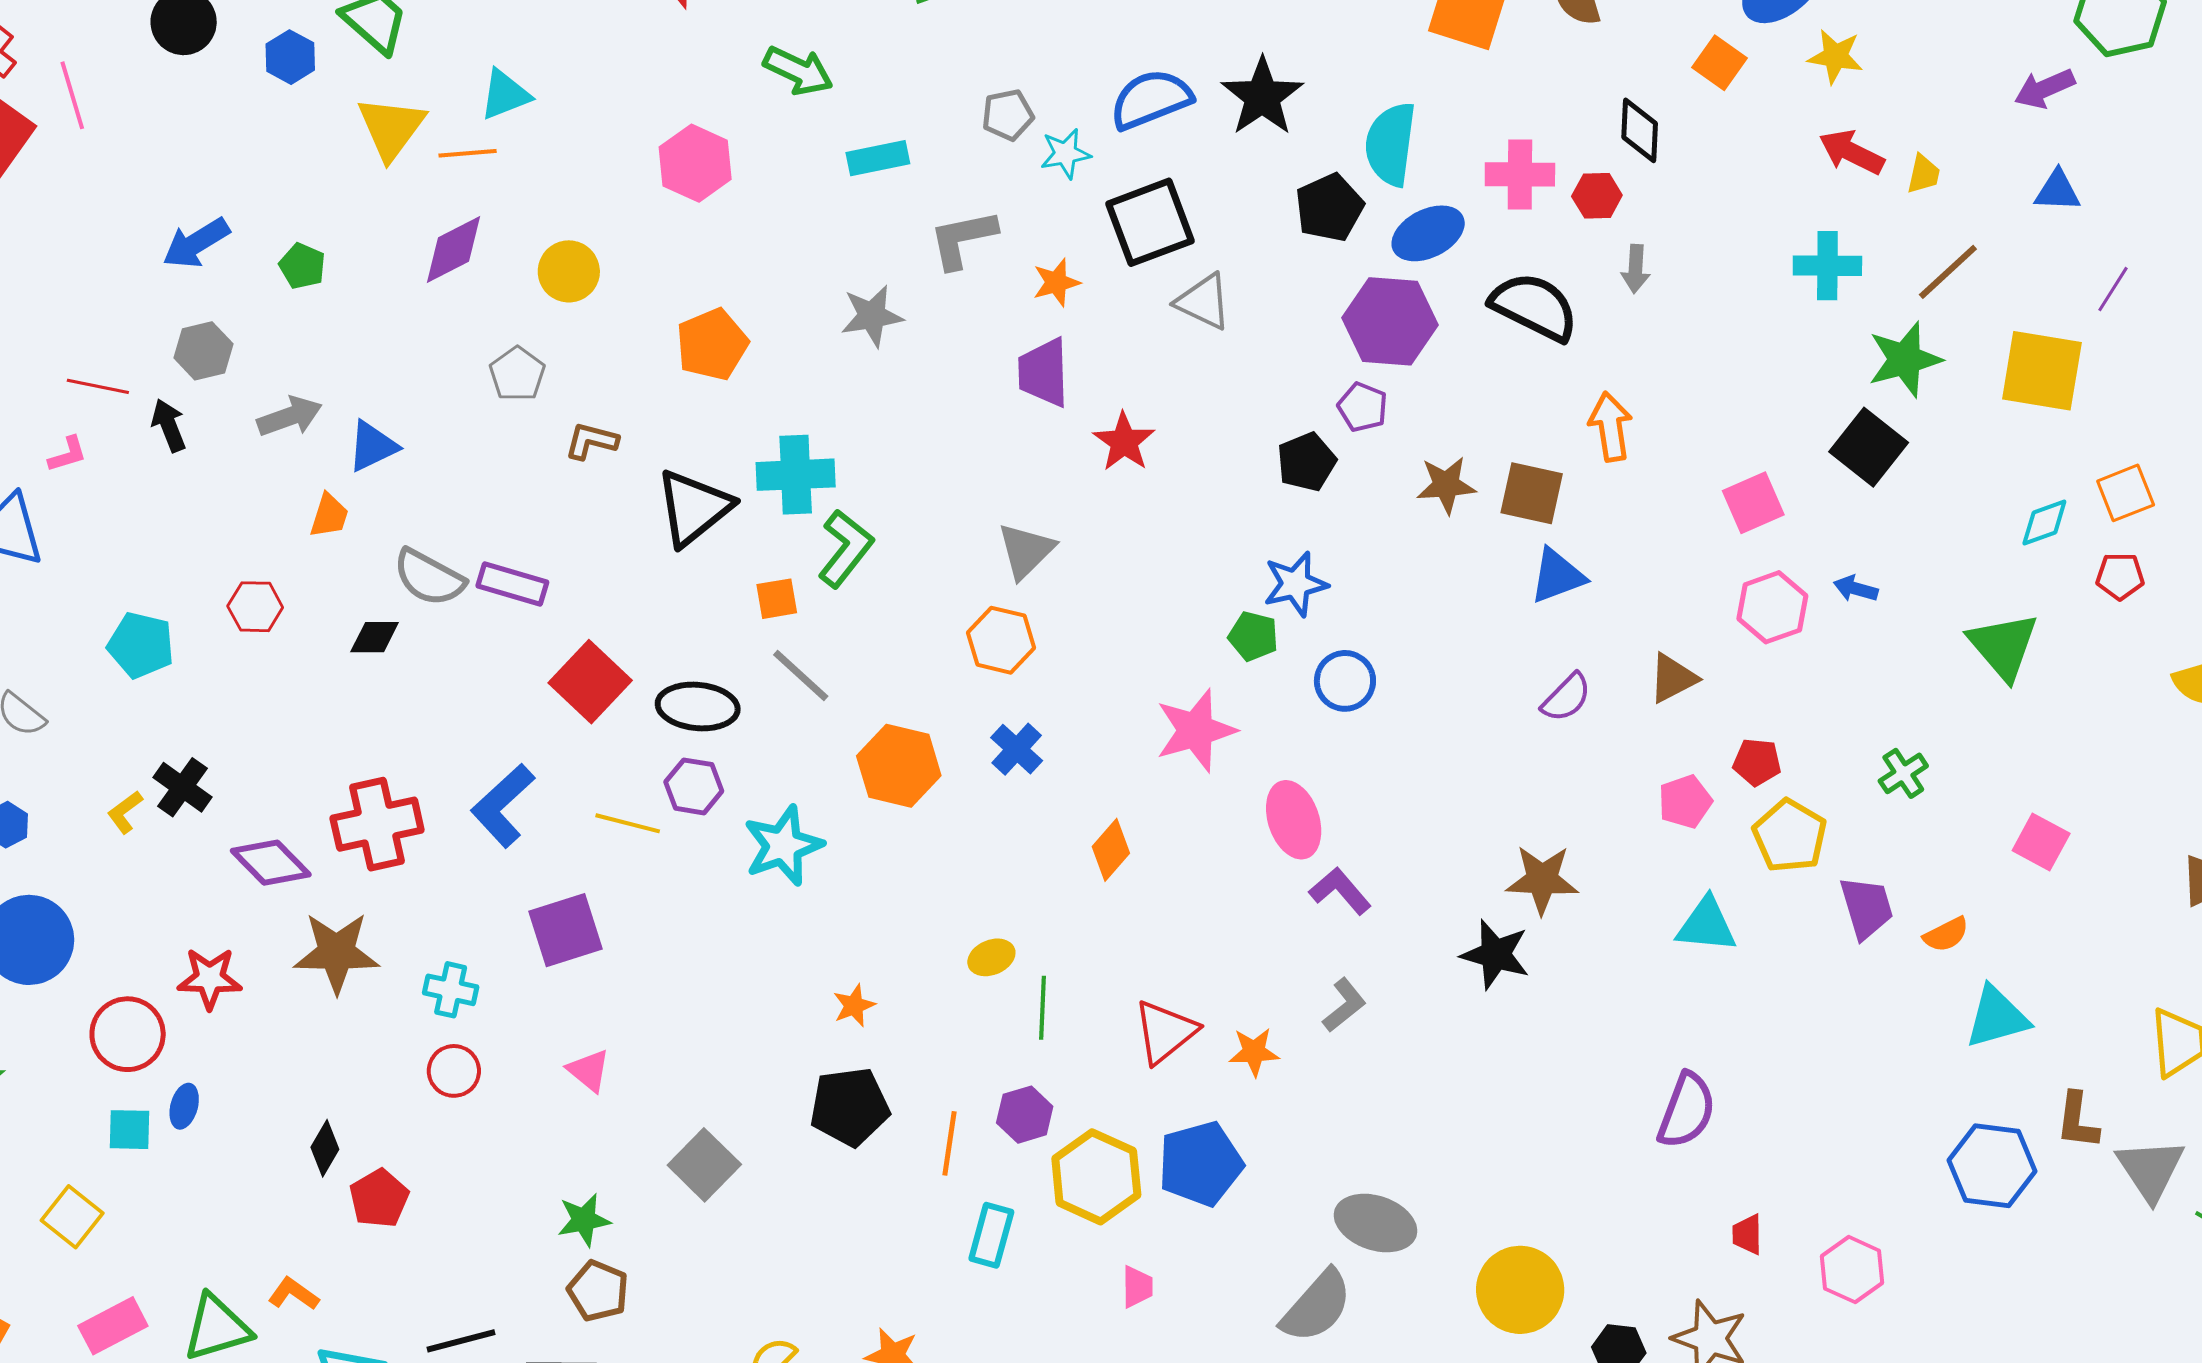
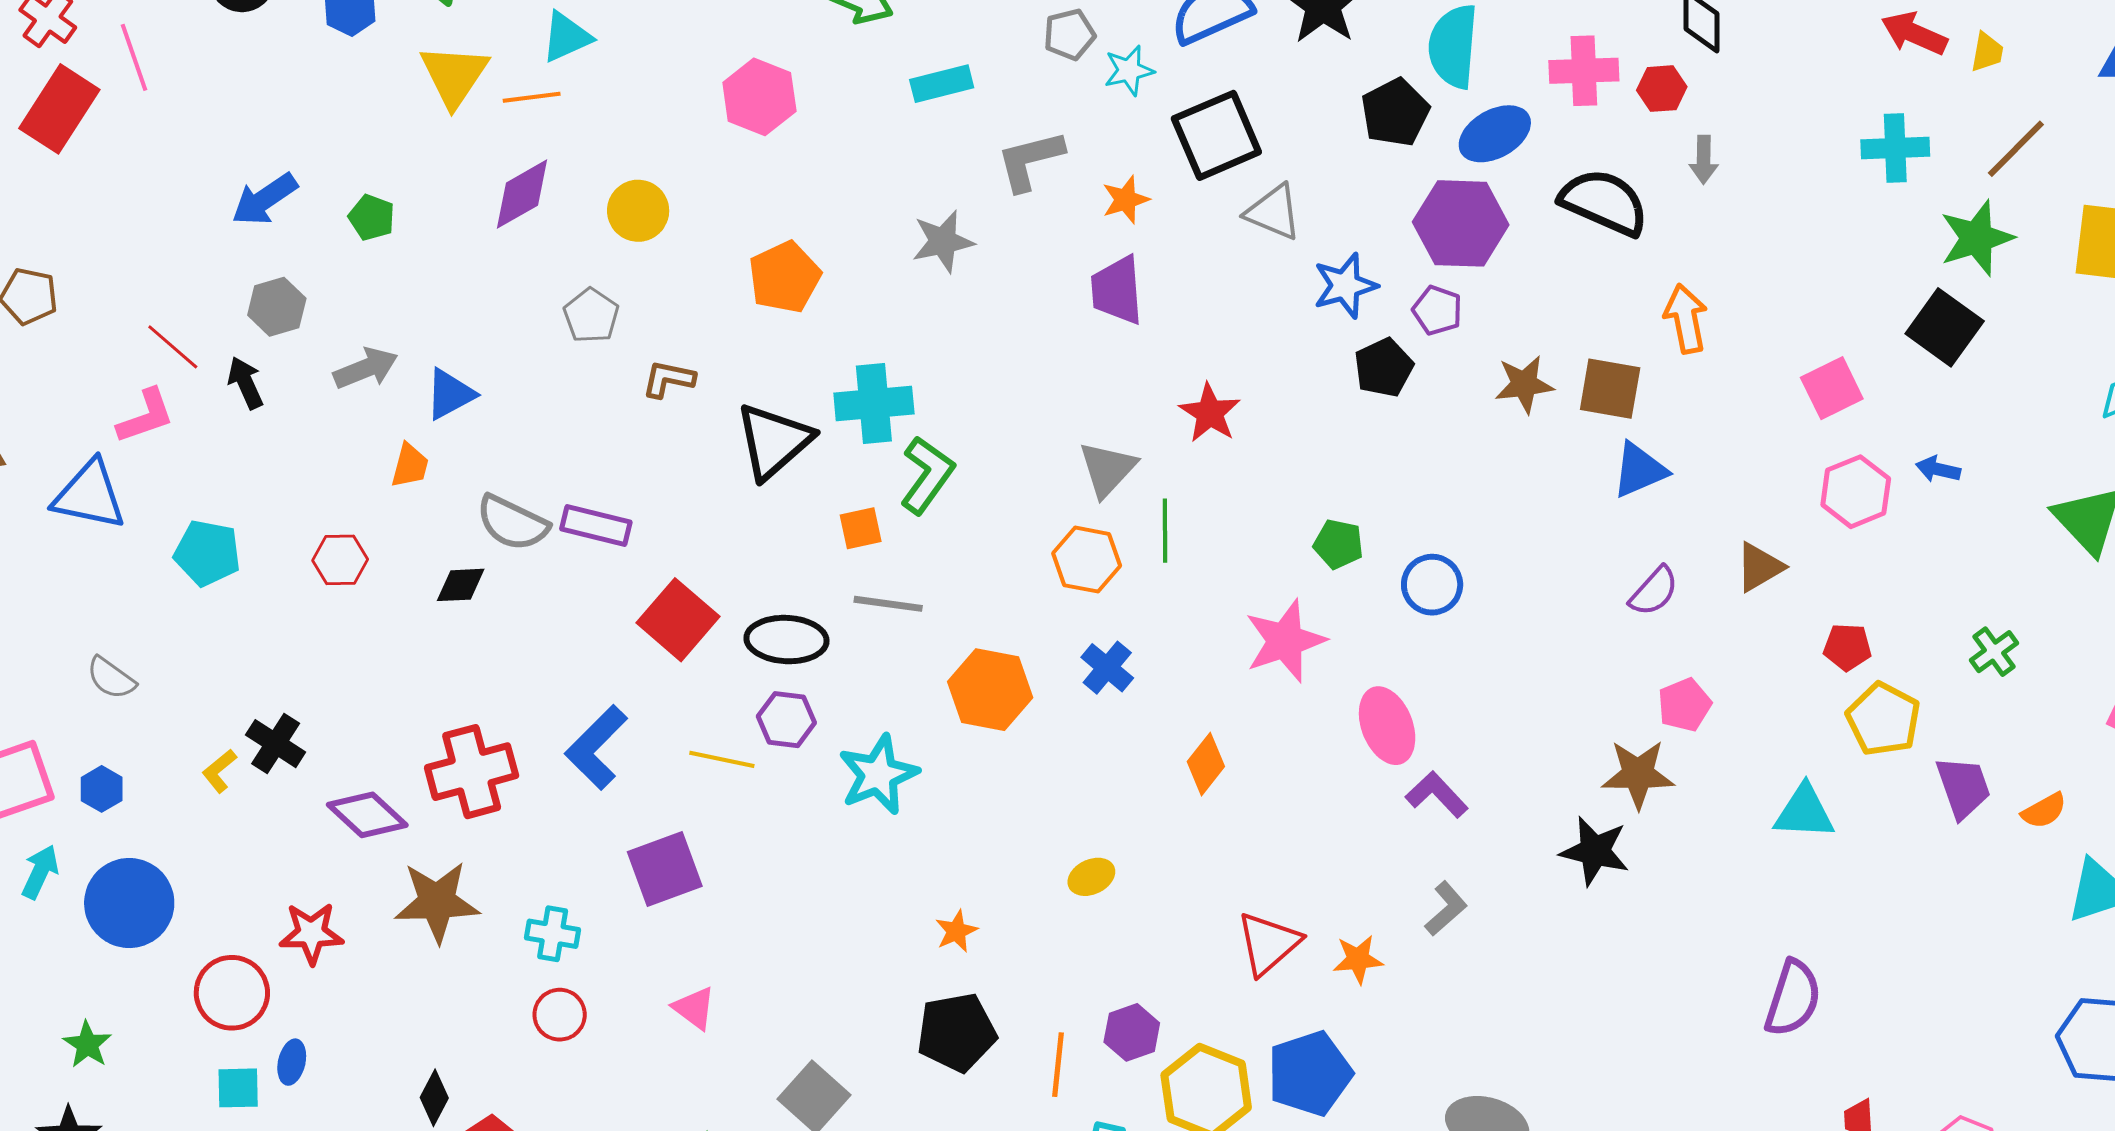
red line: (98, 386) -> (173, 347), turned 32
red star: (1124, 442) -> (1210, 413), moved
pink L-shape: (67, 454) -> (146, 416), size x1.5
blue star: (1296, 584) -> (1345, 286), moved
cyan pentagon: (141, 645) -> (207, 553), moved
gray line: (801, 675) -> (888, 604), turned -32
pink pentagon: (1685, 802) -> (1685, 705), moved
green line: (1043, 1008) -> (1165, 531), moved

